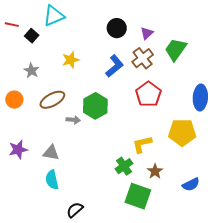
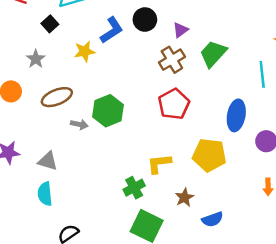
black square: (32, 36) -> (50, 24), moved
blue L-shape: (115, 66) -> (112, 30), moved
brown star: (155, 171) -> (184, 197), moved

